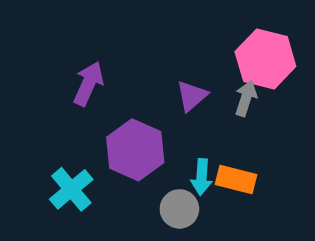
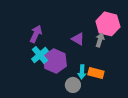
purple triangle: (192, 96) -> (78, 39), turned -48
cyan cross: (71, 189) -> (40, 55), moved

